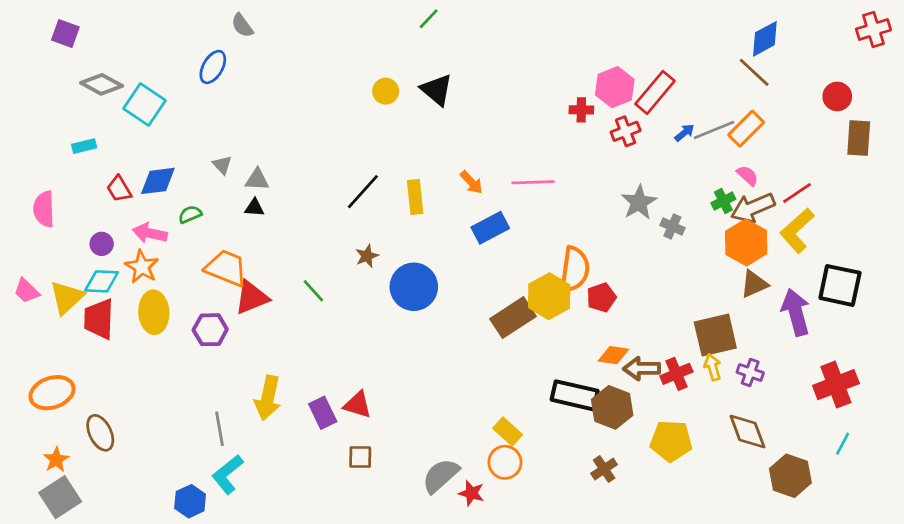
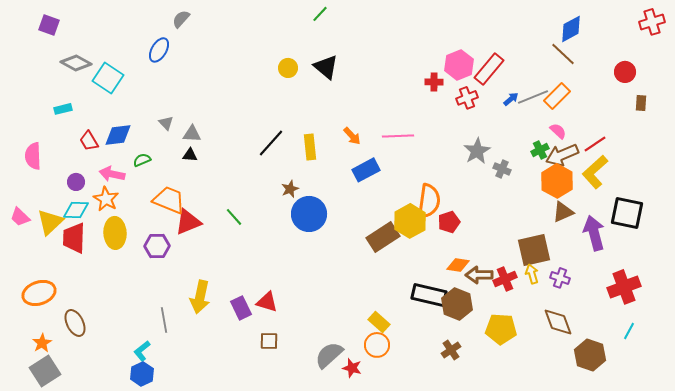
gray semicircle: (242, 25) -> (181, 19), turned 78
brown rectangle: (859, 138) -> (641, 103), size x0.6
brown star: (367, 256) -> (290, 189), moved
cyan L-shape: (228, 474) -> (142, 351), moved, size x0.7

